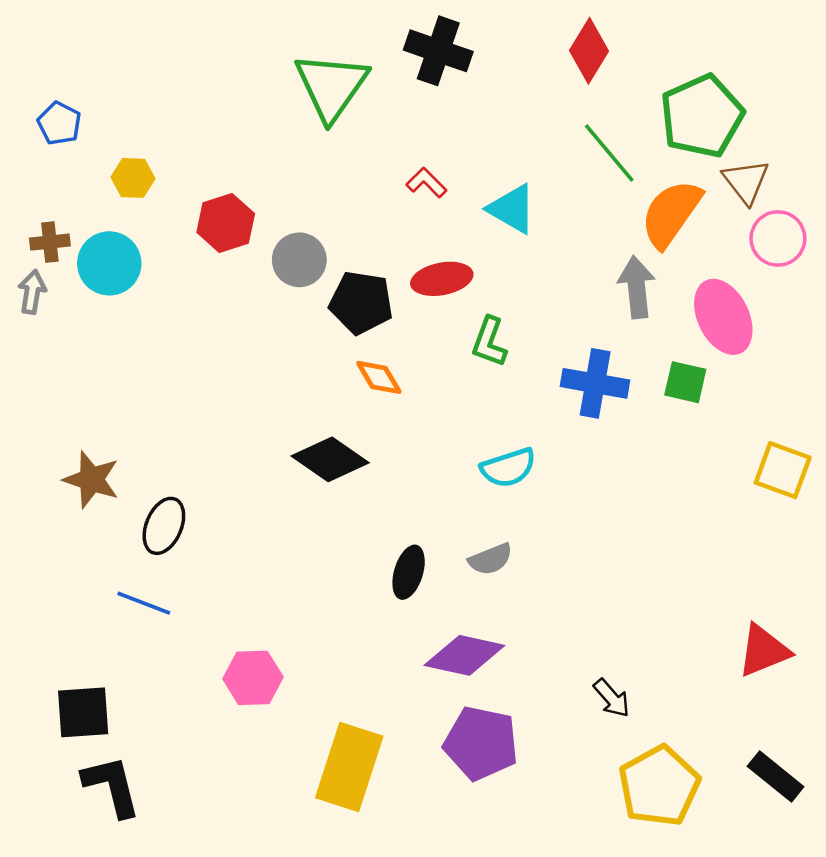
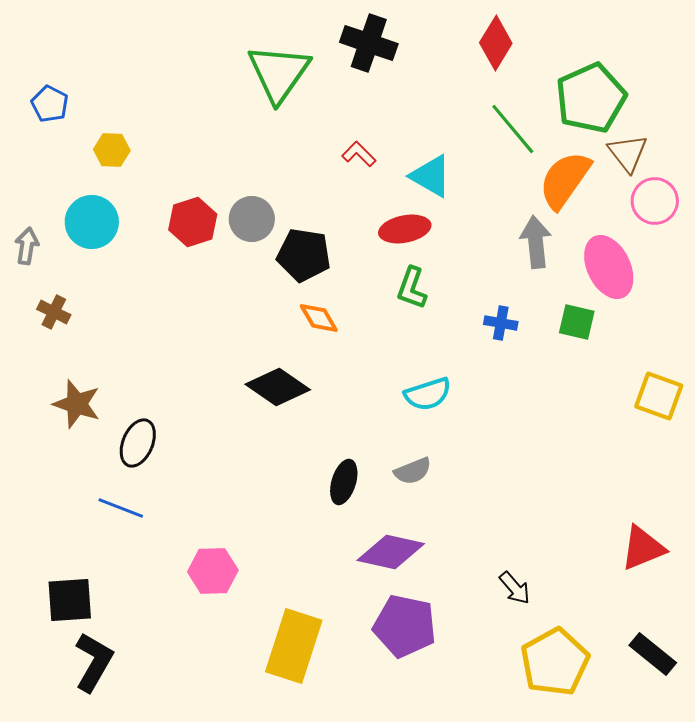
red hexagon: (226, 223) -> (193, 222), moved
brown cross: (50, 242) -> (54, 312), moved, turned 32
red ellipse: (442, 279) -> (405, 229), moved
blue cross: (595, 383) -> (501, 323), size x0.6
black L-shape: (112, 786) -> (94, 662), turned 44

